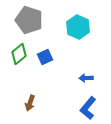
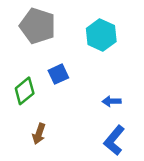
green diamond: (19, 54) -> (25, 91), moved

